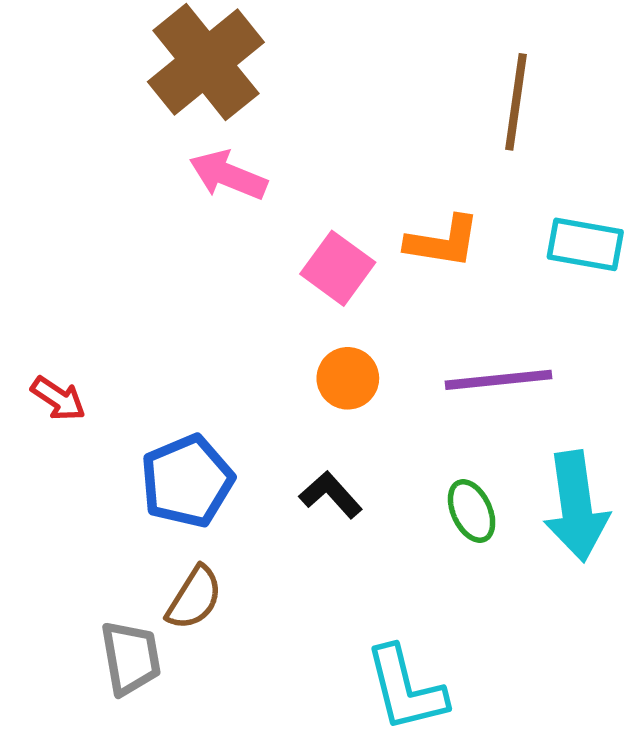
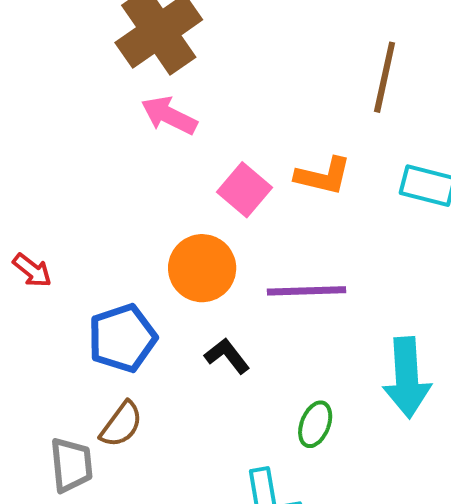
orange circle: (348, 378) -> (202, 268), moved, size x1.5
purple line: (498, 380) -> (306, 291), moved
green ellipse: (472, 511) -> (315, 424), moved, turned 42

